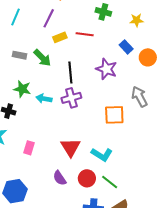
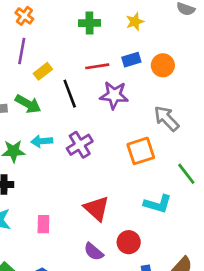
red line: (85, 34) -> (97, 66), moved
blue rectangle: (126, 47) -> (131, 60), turned -48
black line: (70, 72) -> (70, 94), moved
cyan arrow: (44, 99) -> (42, 141), moved
cyan L-shape: (102, 154) -> (158, 204), moved
green line: (110, 182) -> (186, 174), moved, turned 30

